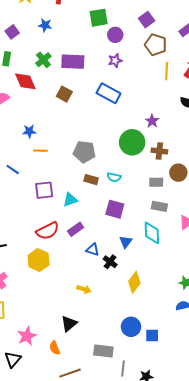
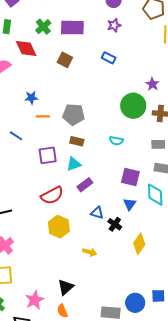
blue rectangle: (109, 93) -> (109, 58), size x0.6
gray pentagon: (84, 152) -> (73, 115), moved
brown rectangle: (91, 180) -> (77, 141), moved
purple square: (115, 209) -> (130, 177), moved
purple rectangle: (76, 229) -> (85, 185), moved
yellow hexagon: (39, 260) -> (59, 227), moved
black triangle: (69, 324) -> (66, 287), moved
blue circle: (131, 327) -> (135, 303), moved

